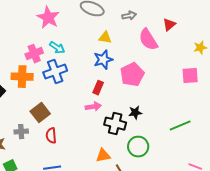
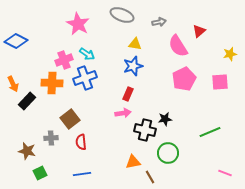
pink pentagon: (132, 75) -> (184, 79), moved

